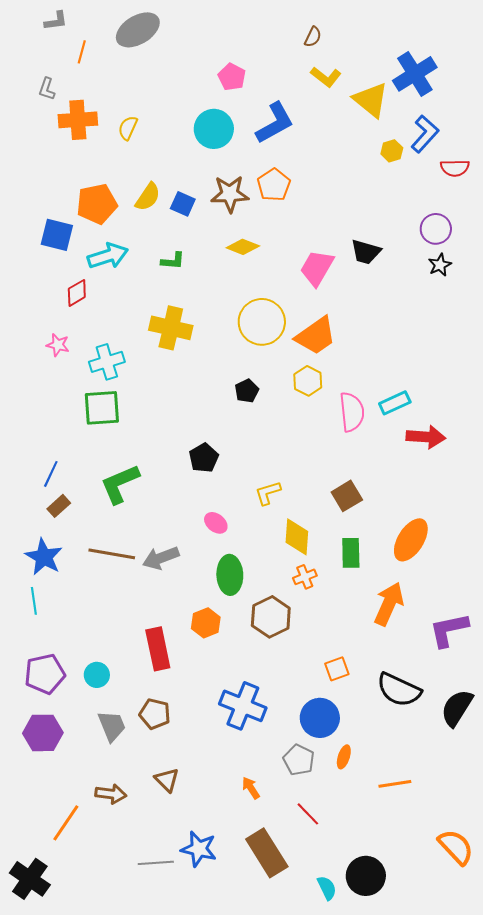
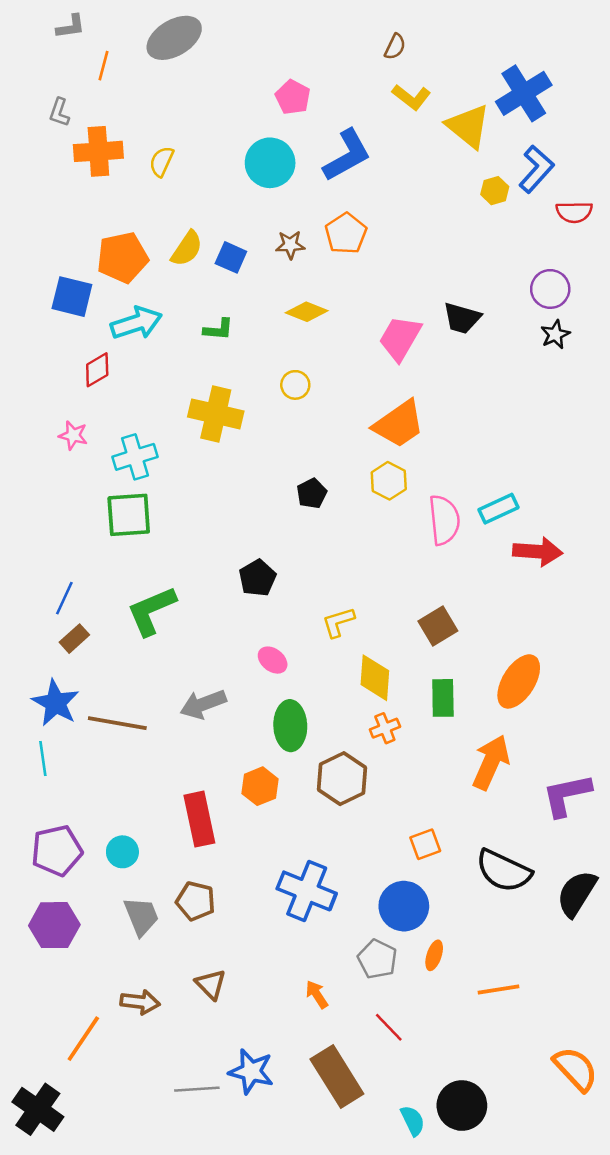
brown star: (230, 194) -> (290, 245), size x0.6
yellow circle: (262, 322) -> (295, 385), moved, size x0.5
brown line: (112, 554) -> (117, 723), moved

